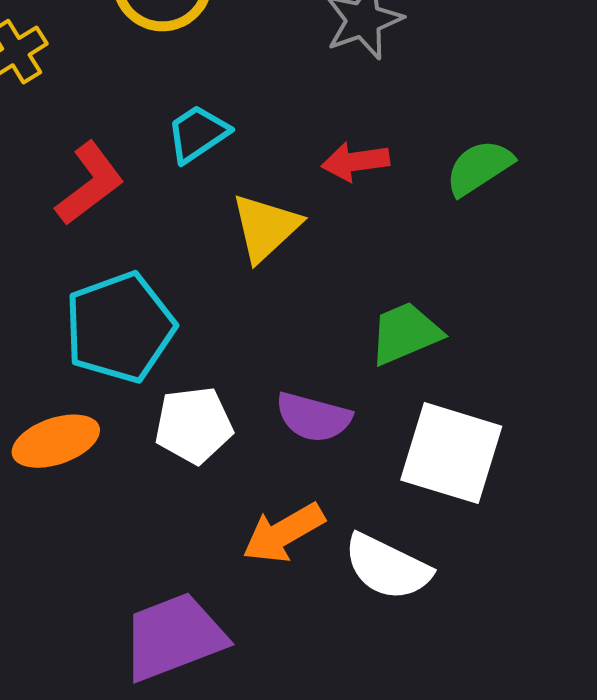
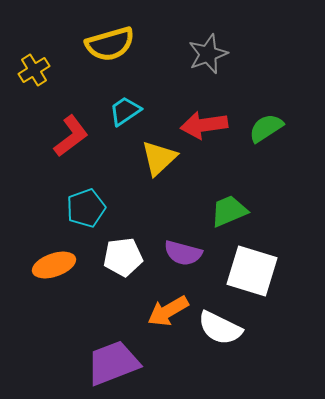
red arrow: (355, 162) -> (204, 125), size x1.4
cyan pentagon: (120, 327) -> (86, 208), size x0.7

